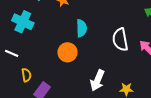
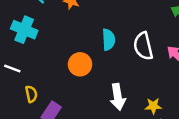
cyan semicircle: (82, 28) -> (109, 40), moved
white arrow: (97, 80) -> (118, 97), turned -30

